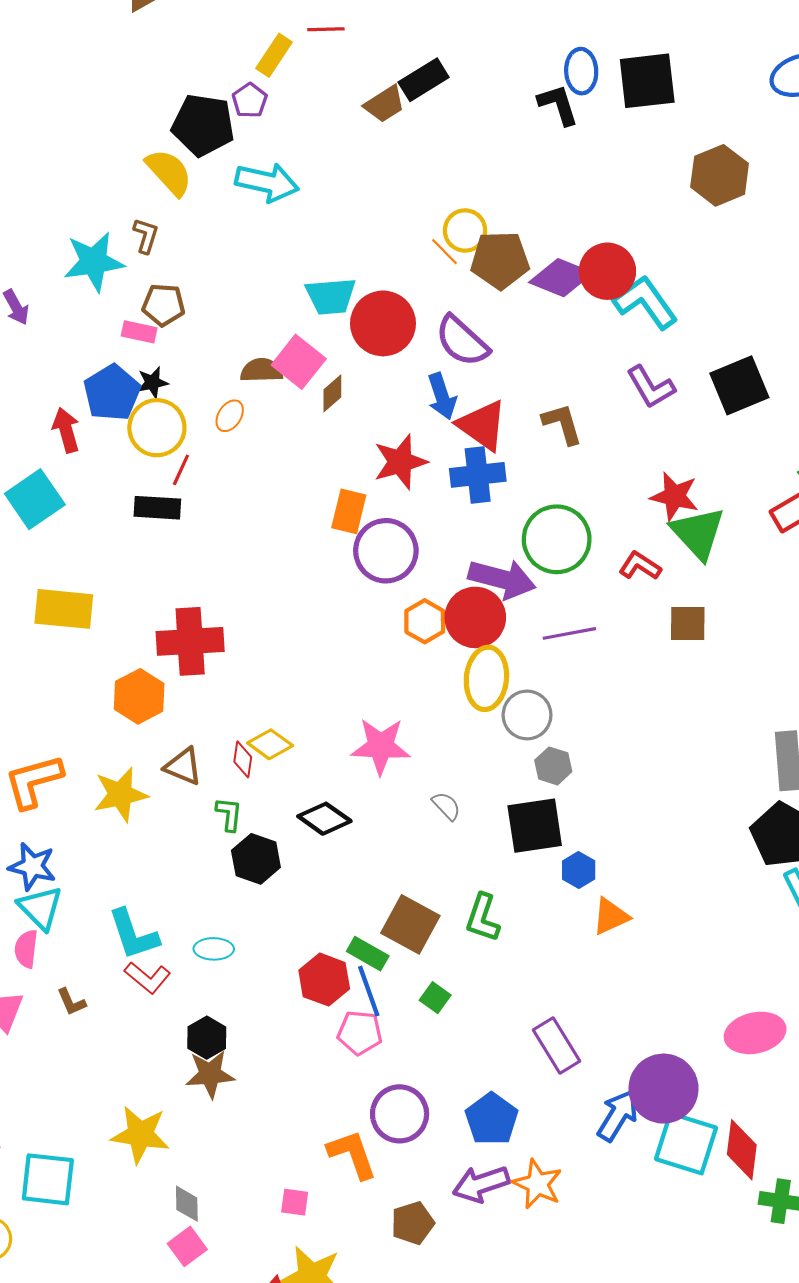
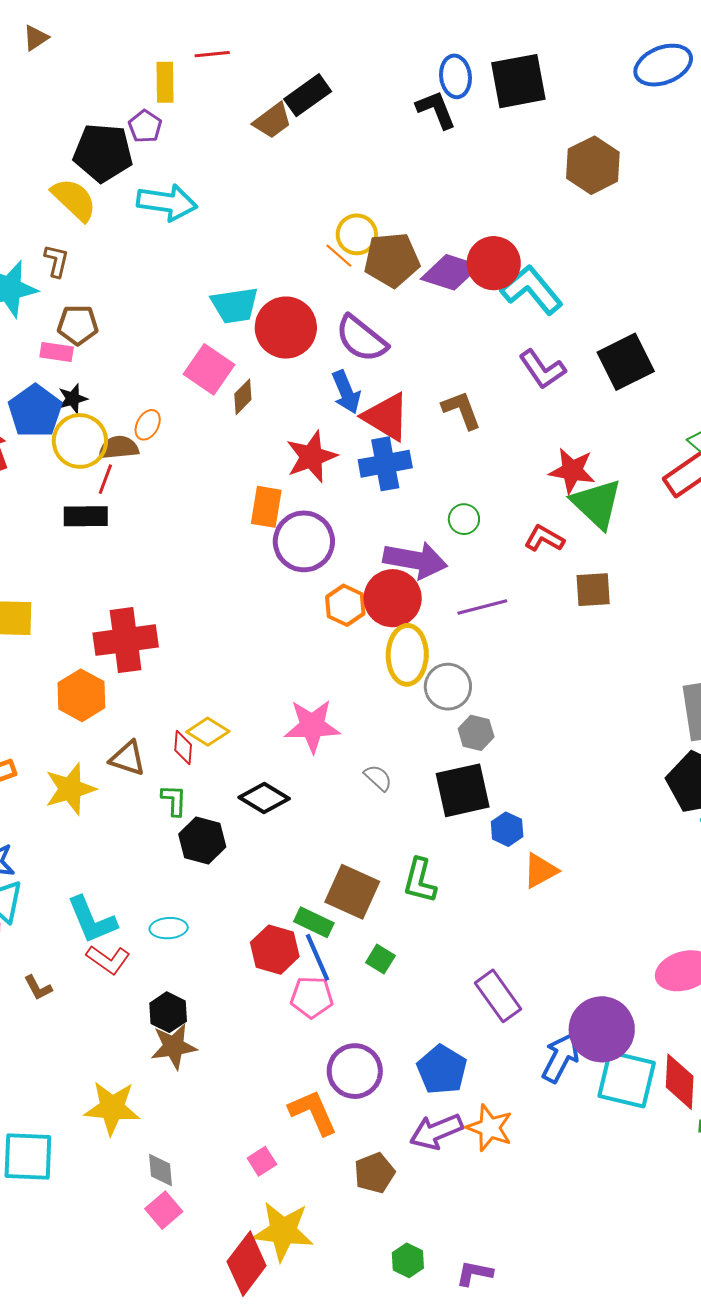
yellow rectangle: (274, 55) -> (165, 82), turned -30
brown semicircle: (262, 370) -> (119, 448), moved
green circle: (557, 539) -> (464, 519), size x0.5
pink square: (295, 1202) -> (262, 1161), turned -36

